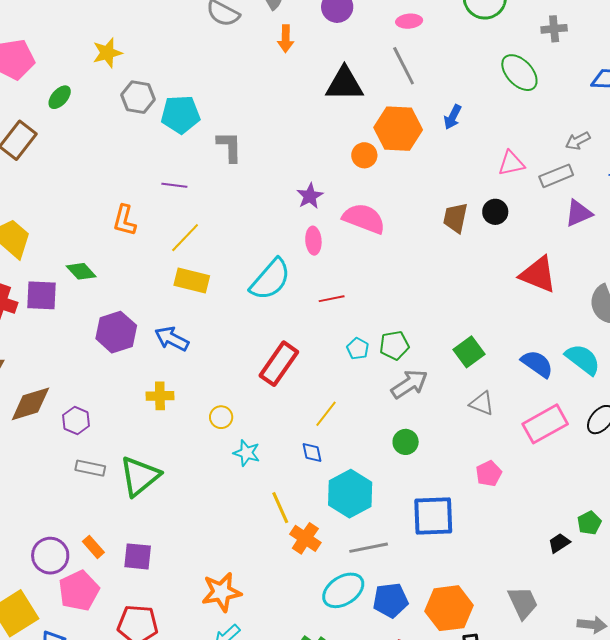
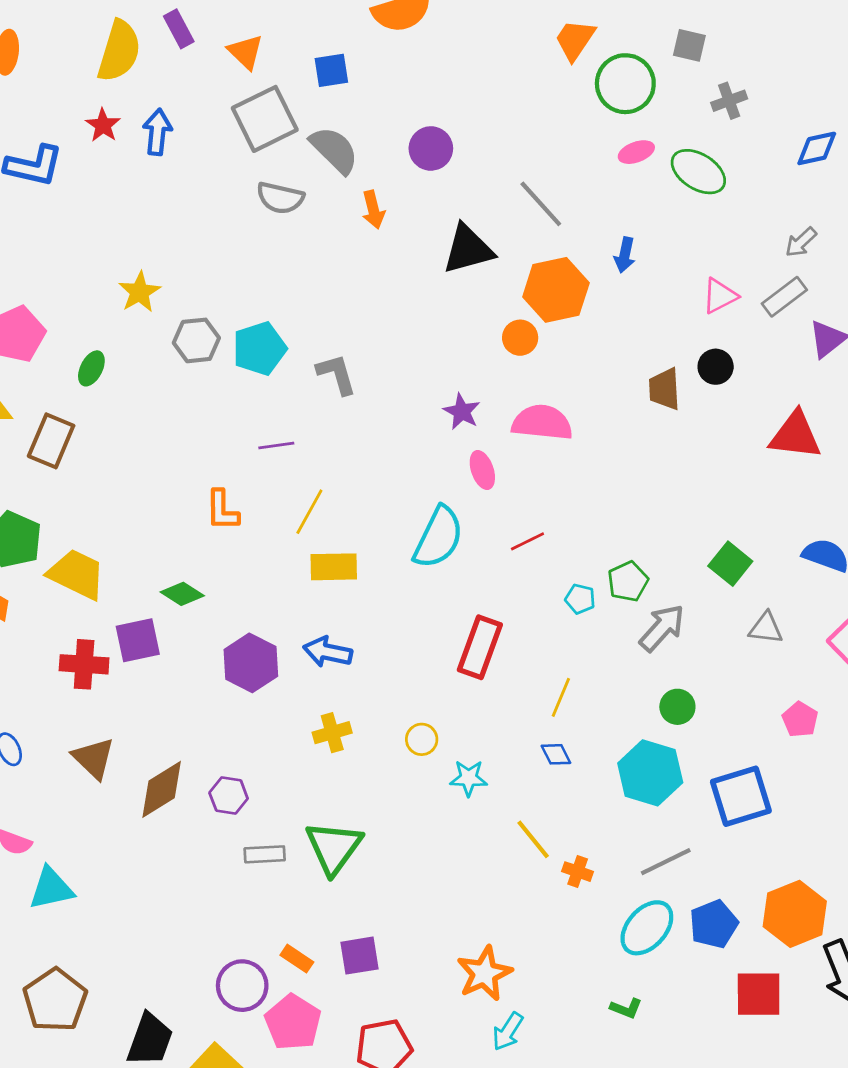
pink ellipse: (409, 21) -> (636, 152), moved
cyan hexagon: (350, 494) -> (650, 773), moved
orange cross: (305, 538) -> (578, 872), size x0.7

